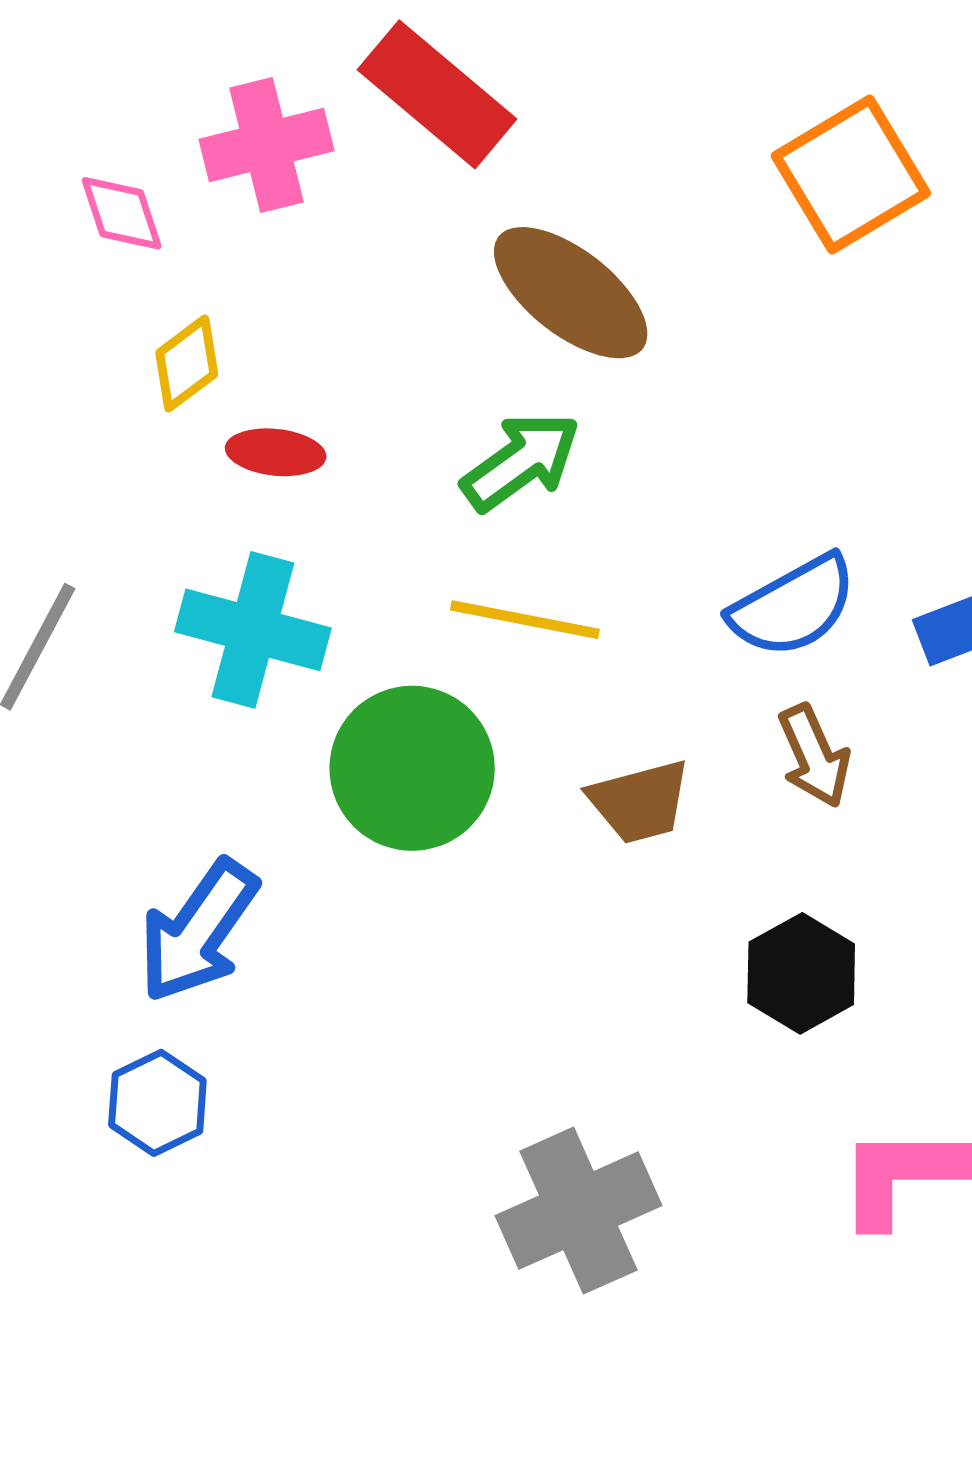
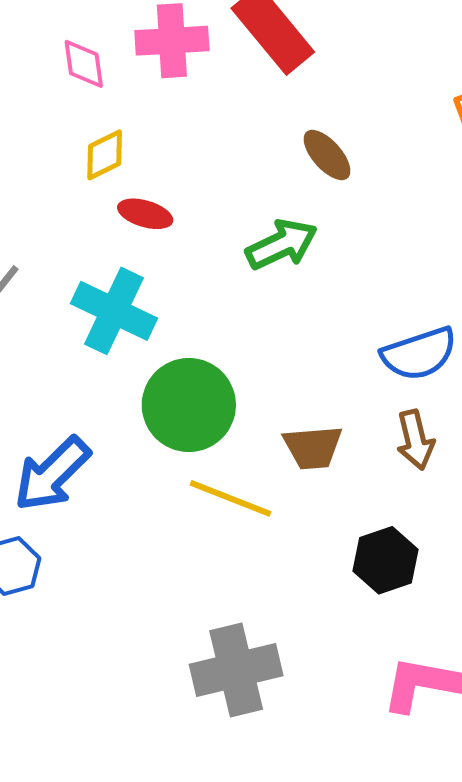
brown ellipse: (571, 293) -> (327, 155), size x0.6
yellow line: (525, 620) -> (231, 498), moved

